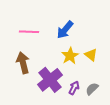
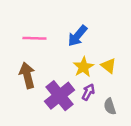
purple arrow: (74, 88) -> (88, 92), moved
gray semicircle: (92, 89) -> (110, 106), turned -64

